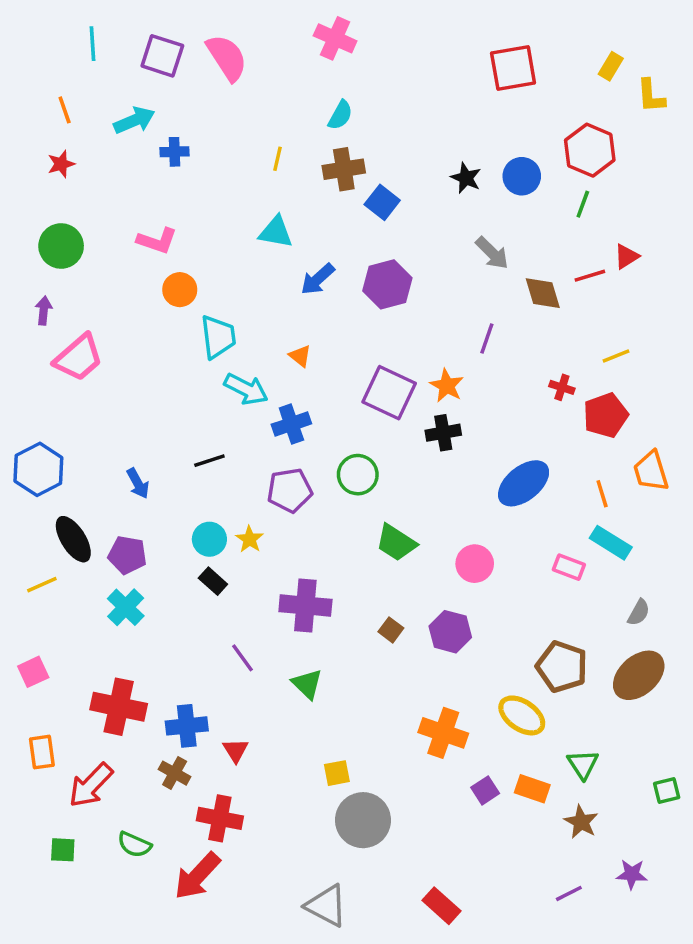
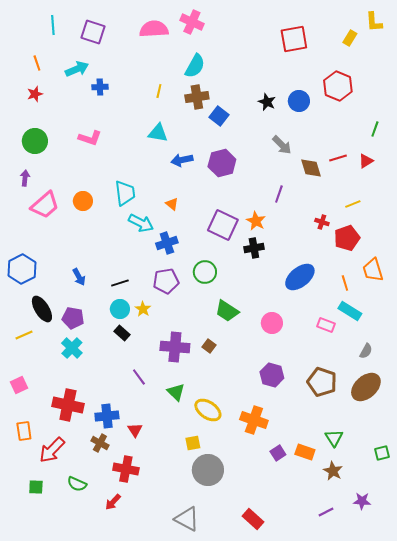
pink semicircle: (227, 58) -> (154, 29), moved, turned -60
yellow L-shape: (651, 96) -> (374, 22), moved
cyan semicircle: (340, 115) -> (195, 66), size x1.4
green line: (583, 204) -> (375, 129), moved
red triangle: (626, 256) -> (366, 161), moved
blue arrow: (318, 279) -> (182, 160), turned 30
orange circle: (180, 290) -> (83, 201), moved
black line: (209, 461) -> (120, 283), moved
brown square: (391, 630) -> (209, 346), moved
purple hexagon: (450, 632) -> (272, 375), moved
yellow ellipse: (522, 715) -> (208, 410), moved
red arrow: (197, 876) -> (113, 502), size x0.6

